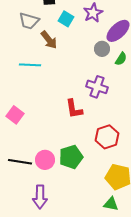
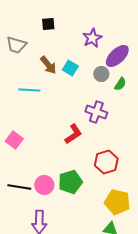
cyan square: (66, 19) -> (70, 68), moved
gray trapezoid: (29, 21) -> (16, 45), moved
red L-shape: (74, 109) -> (73, 134), turned -115

